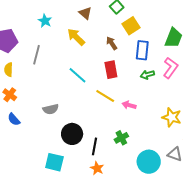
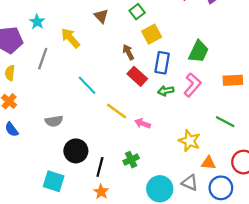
cyan star: (45, 21) -> (37, 22), moved
yellow arrow: (76, 37) -> (70, 38), moved
red rectangle: (111, 70) -> (137, 76), moved, turned -42

